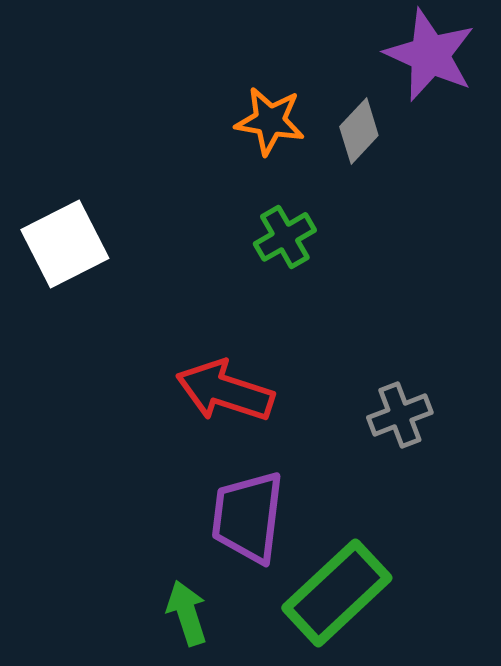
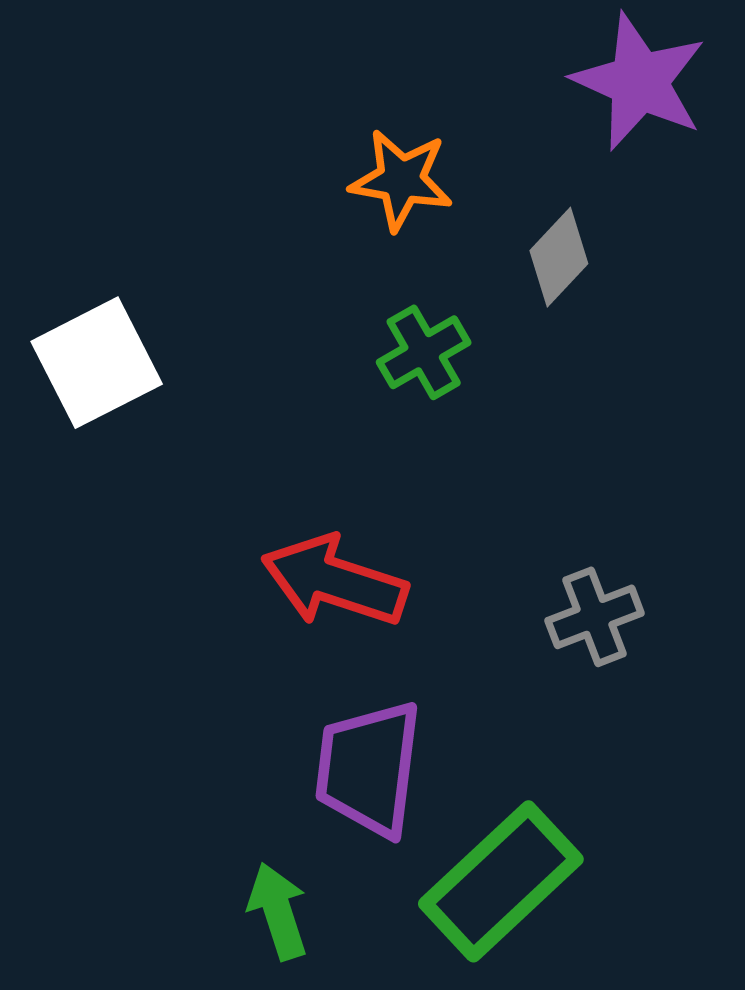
gray diamond: (359, 131) -> (559, 257), moved

